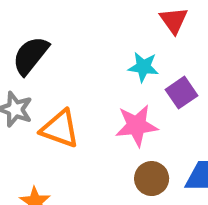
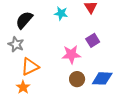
cyan star: (143, 67) -> (61, 13), moved
orange triangle: (60, 129) -> (30, 67), moved, turned -48

